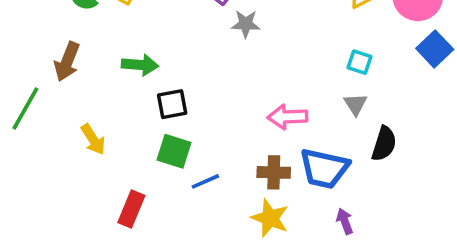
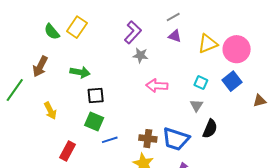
blue square: (435, 49) -> (232, 81), moved
pink arrow: (288, 117) -> (157, 86), moved

